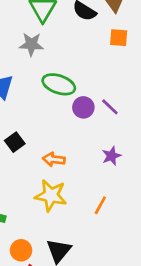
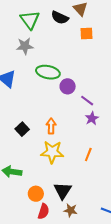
purple line: (110, 107) -> (87, 101), moved
black square: (15, 142) -> (22, 129), moved
orange arrow: (54, 159) -> (51, 126), turned 91

